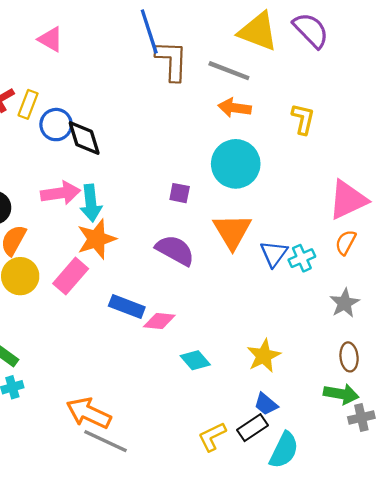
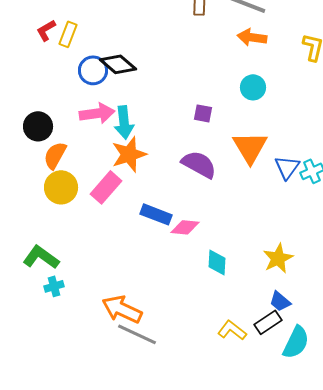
blue circle: (56, 125) -> (93, 70), moved
black diamond: (84, 138) -> (118, 64), turned -33
cyan circle: (236, 164) -> (253, 87), size x0.6
cyan diamond: (195, 360) -> (217, 262), turned 44
yellow L-shape: (212, 437) -> (232, 330), turned 64

